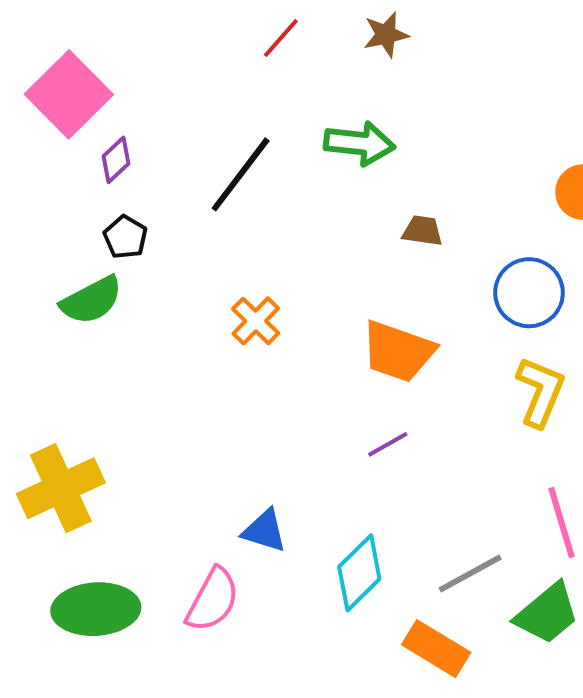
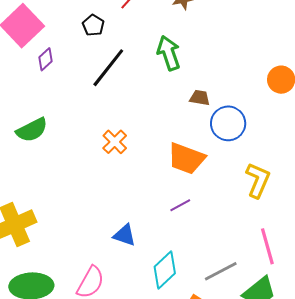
green arrow: (360, 143) -> (169, 53), turned -116
black pentagon: (125, 237) -> (93, 25), moved
blue circle: (529, 293) -> (228, 123), moved
blue triangle: (264, 531) -> (125, 235), moved

